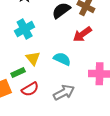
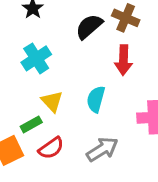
red arrow: (82, 34) -> (123, 60), turned -48
cyan semicircle: (62, 59) -> (96, 99), turned -96

